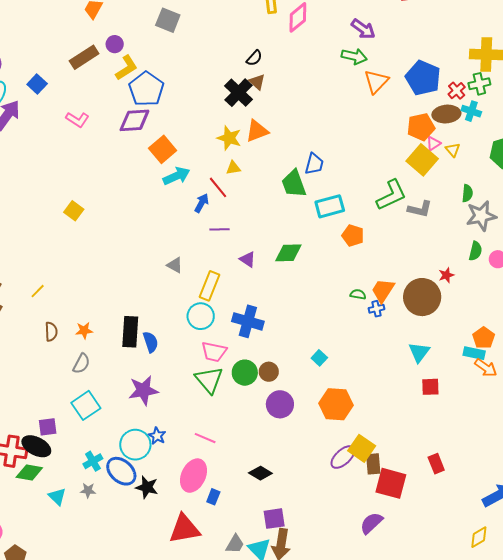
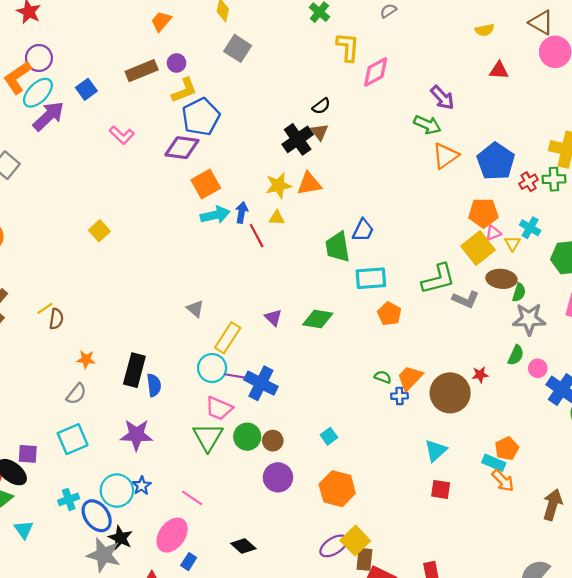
cyan cross: (471, 111) -> (530, 228), moved
brown ellipse: (446, 114) -> (501, 279), moved
yellow star: (229, 138) -> (278, 185), turned 30
blue arrow: (202, 203) -> (242, 212), moved, turned -30
purple line: (220, 229) -> (235, 376), moved
brown semicircle: (51, 332) -> (56, 319), moved
gray star: (88, 490) -> (104, 555), moved, size x2.0

